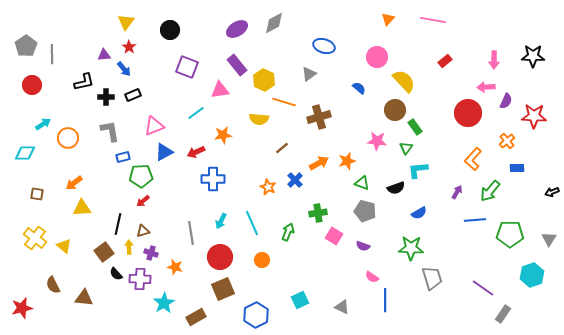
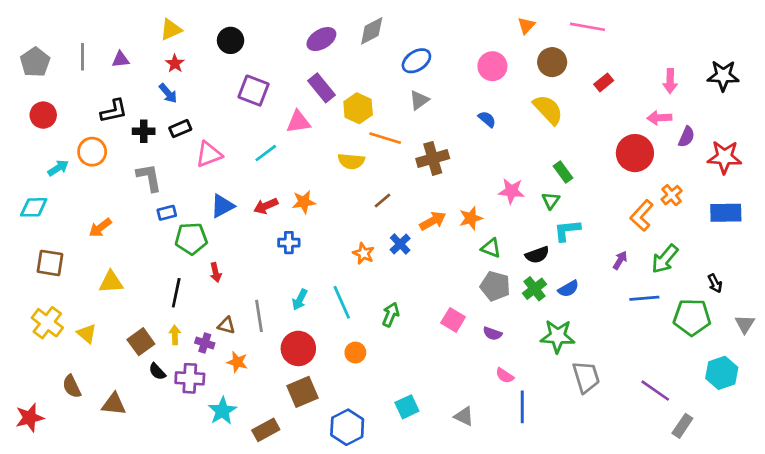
yellow triangle: (126, 22) -> (171, 30), turned 30
blue ellipse: (324, 46) -> (416, 61), moved, turned -50
gray line: (52, 54) -> (83, 57), moved
purple triangle: (104, 55) -> (121, 59), moved
pink circle: (377, 57) -> (492, 66), moved
brown circle: (395, 110) -> (552, 62), moved
pink triangle: (154, 126) -> (209, 154), moved
orange star: (223, 135) -> (304, 202), moved
orange circle: (68, 138) -> (92, 152), moved
orange cross: (507, 141) -> (672, 195), moved
blue rectangle: (517, 168) -> (726, 213), moved, size x1.6
blue cross: (213, 179) -> (289, 243), size x0.7
orange arrow: (74, 183) -> (100, 228), moved
black arrow: (552, 192) -> (715, 283), moved, turned -96
brown square: (37, 194) -> (50, 263), size x1.5
red arrow: (143, 201) -> (216, 272), moved, turned -64
green cross: (318, 213) -> (534, 289), moved, turned -30
black line: (118, 224) -> (176, 293), moved
brown triangle: (143, 231) -> (226, 325), moved, turned 32

